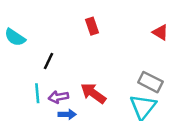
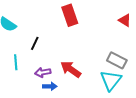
red rectangle: (92, 26) -> (70, 15), size x1.5
cyan line: (37, 93) -> (16, 62), moved

